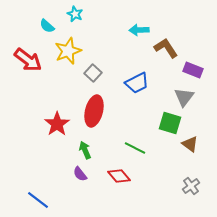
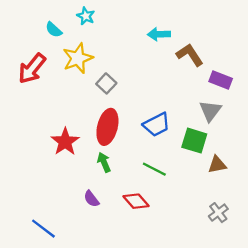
red arrow: (28, 60) -> (32, 69), turned 92
blue trapezoid: (137, 83) -> (157, 125), moved
brown triangle: (190, 144) -> (217, 165), turned -48
green arrow: (85, 150) -> (104, 162), moved

